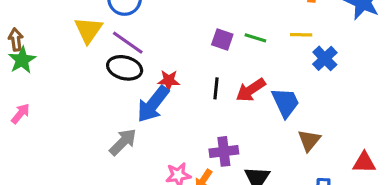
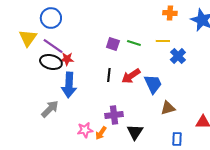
red star: (169, 80) -> (67, 59), moved
blue arrow: (153, 104) -> (69, 85), turned -35
brown triangle: (309, 140) -> (168, 108), turned 35

